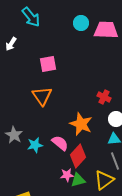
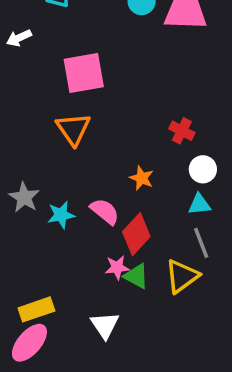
white arrow: (11, 44) -> (19, 38), turned 32
pink square: (48, 64) -> (84, 73), size x1.4
orange star: (81, 124) -> (142, 178), size x0.6
green triangle: (78, 180) -> (136, 276), turned 42

